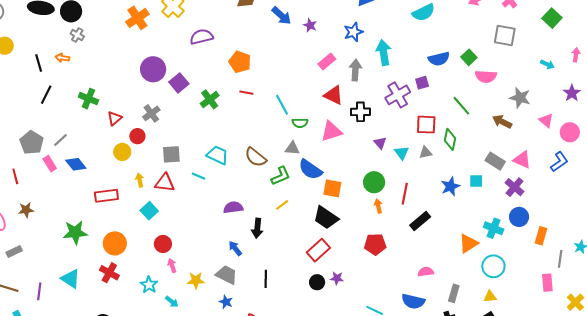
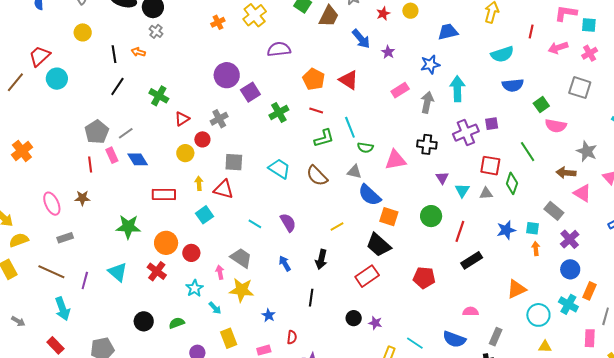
orange cross: (137, 18) -> (218, 22), size x0.6
blue semicircle: (439, 59) -> (513, 85), moved
red triangle: (334, 95) -> (349, 80), moved
brown arrow: (502, 122) -> (566, 173), turned -30
pink triangle: (522, 160) -> (582, 193), moved
red line: (15, 176) -> (90, 165), moved
cyan line: (199, 176) -> (255, 224), moved
green L-shape: (281, 176) -> (324, 138), moved
orange arrow: (378, 206) -> (536, 249), moved
purple semicircle: (233, 207) -> (288, 223), turned 60
black arrow: (257, 228) -> (321, 259), moved
cyan cross: (494, 228) -> (568, 304), moved
red circle: (163, 244) -> (191, 253), moved
gray trapezoid: (227, 275) -> (241, 258), moved
purple star: (337, 278) -> (375, 323), moved
yellow star: (196, 280) -> (242, 290), size x1.4
black circle: (317, 282) -> (354, 318), moved
yellow triangle: (490, 297) -> (545, 347), moved

